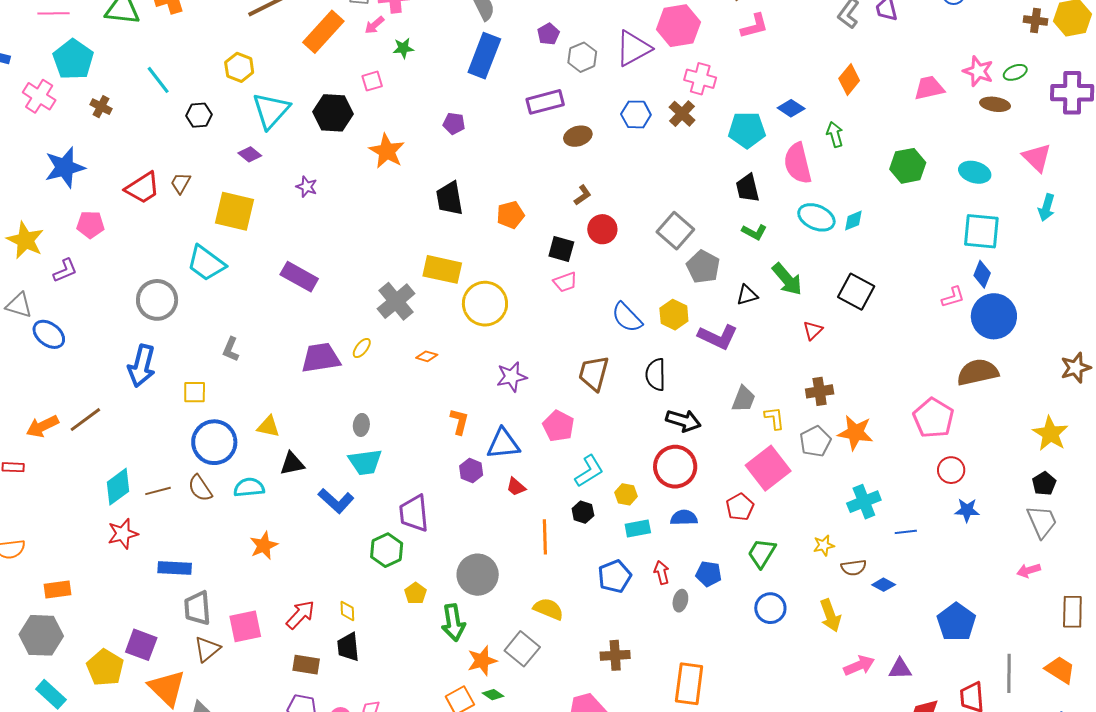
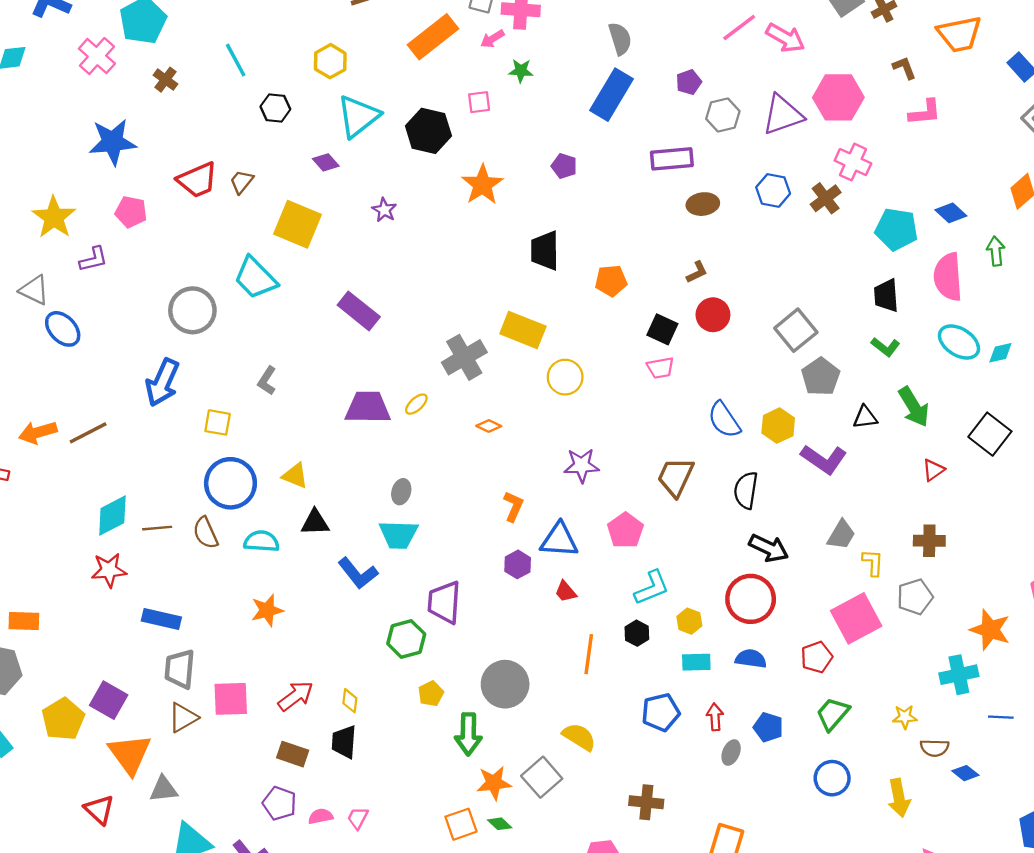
yellow circle: (485, 304) -> (565, 377), size x0.7
orange star: (855, 433) -> (990, 630), moved

